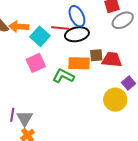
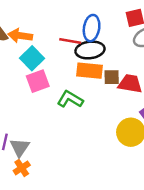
blue ellipse: (77, 16) -> (92, 28), turned 30
cyan square: (40, 36) -> (32, 58), moved
orange rectangle: (79, 63) -> (90, 71), moved

